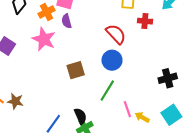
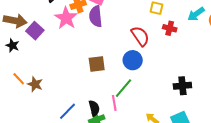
purple semicircle: (67, 21) -> (96, 16), size x1.5
pink star: (44, 39) -> (66, 18), moved
pink line: (127, 109) -> (114, 103), moved

